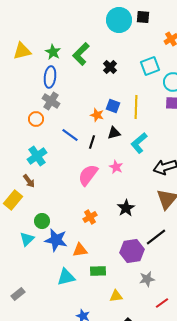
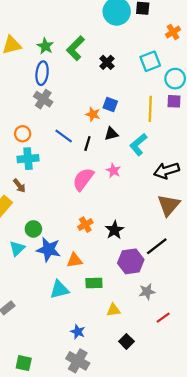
yellow line: (136, 107) -> (150, 109), moved
orange circle: (36, 119) -> (23, 134), moved
cyan cross: (37, 156) -> (28, 159), turned 30
black star: (126, 208) -> (115, 230), moved

